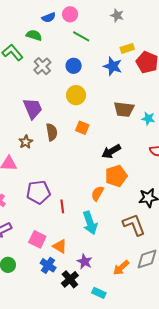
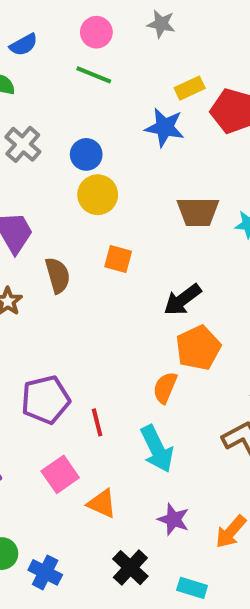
pink circle: (70, 14) -> (96, 32), moved
blue circle: (74, 66) -> (86, 154), moved
pink square: (37, 239) -> (60, 474), moved, turned 36
purple star: (85, 262) -> (173, 519), moved
blue cross: (48, 265) -> (45, 572), moved

